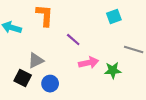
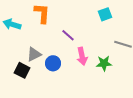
pink arrow: (89, 63) -> (82, 56), turned 90
blue circle: (50, 84) -> (53, 63), moved

